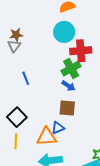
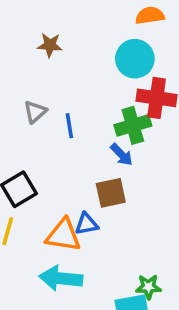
gray triangle: (14, 46) -> (35, 112), moved
blue line: (26, 78) -> (69, 126), moved
brown square: (67, 108) -> (111, 193), turned -30

